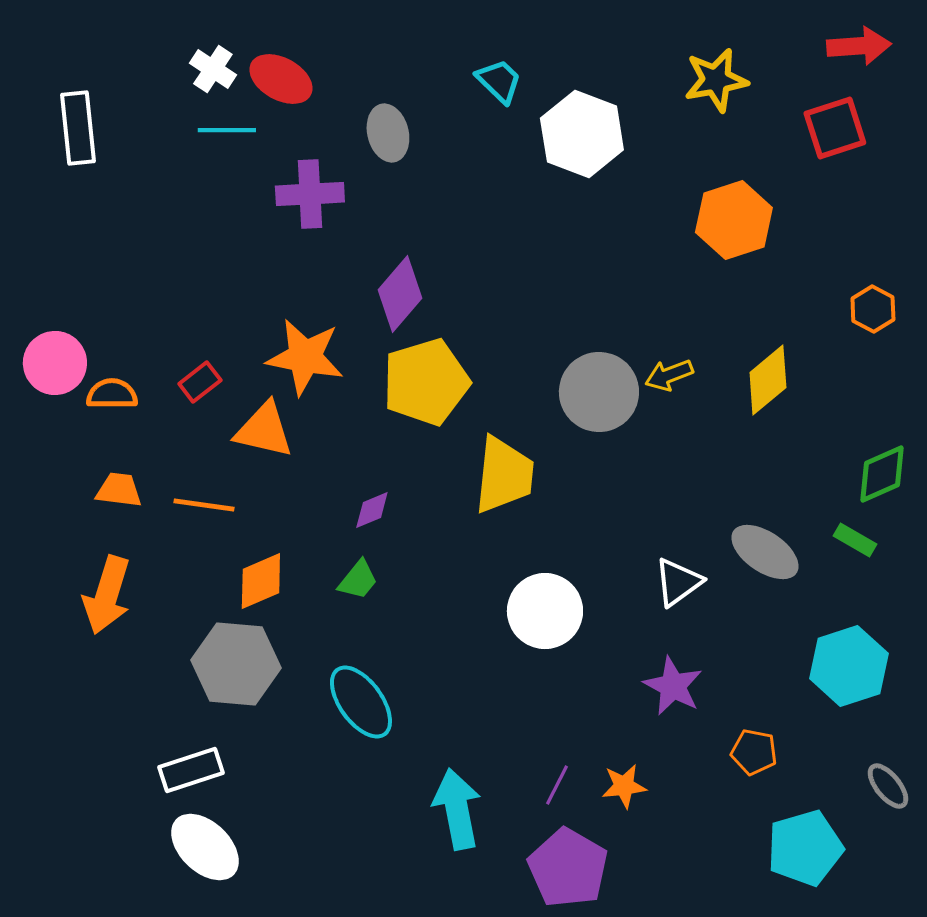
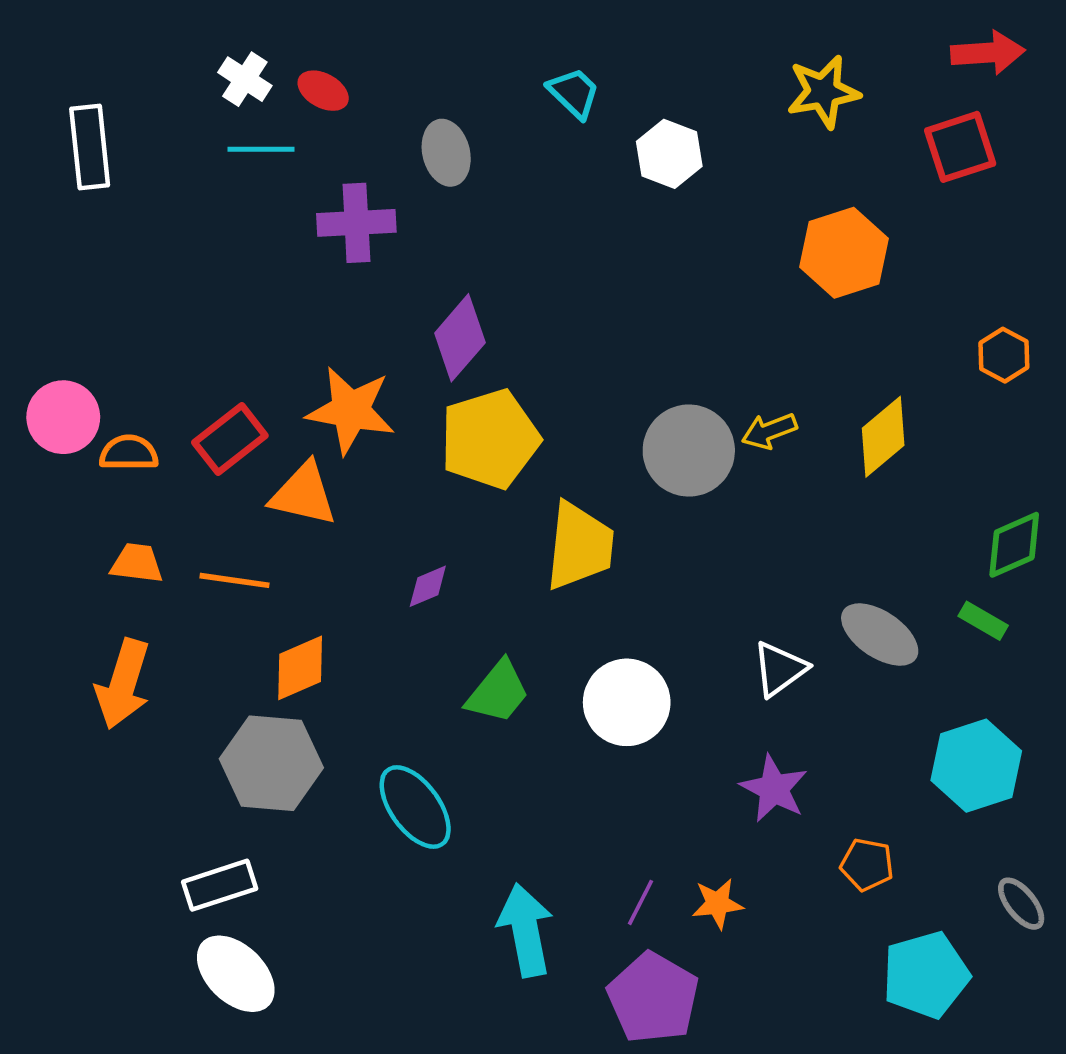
red ellipse: (281, 79) -> (323, 91), size x0.7
white hexagon: (582, 134) -> (669, 154), size x0.7
red rectangle: (200, 382) -> (230, 439), size x1.5
green trapezoid: (358, 580) -> (498, 692), moved, size x1.4

